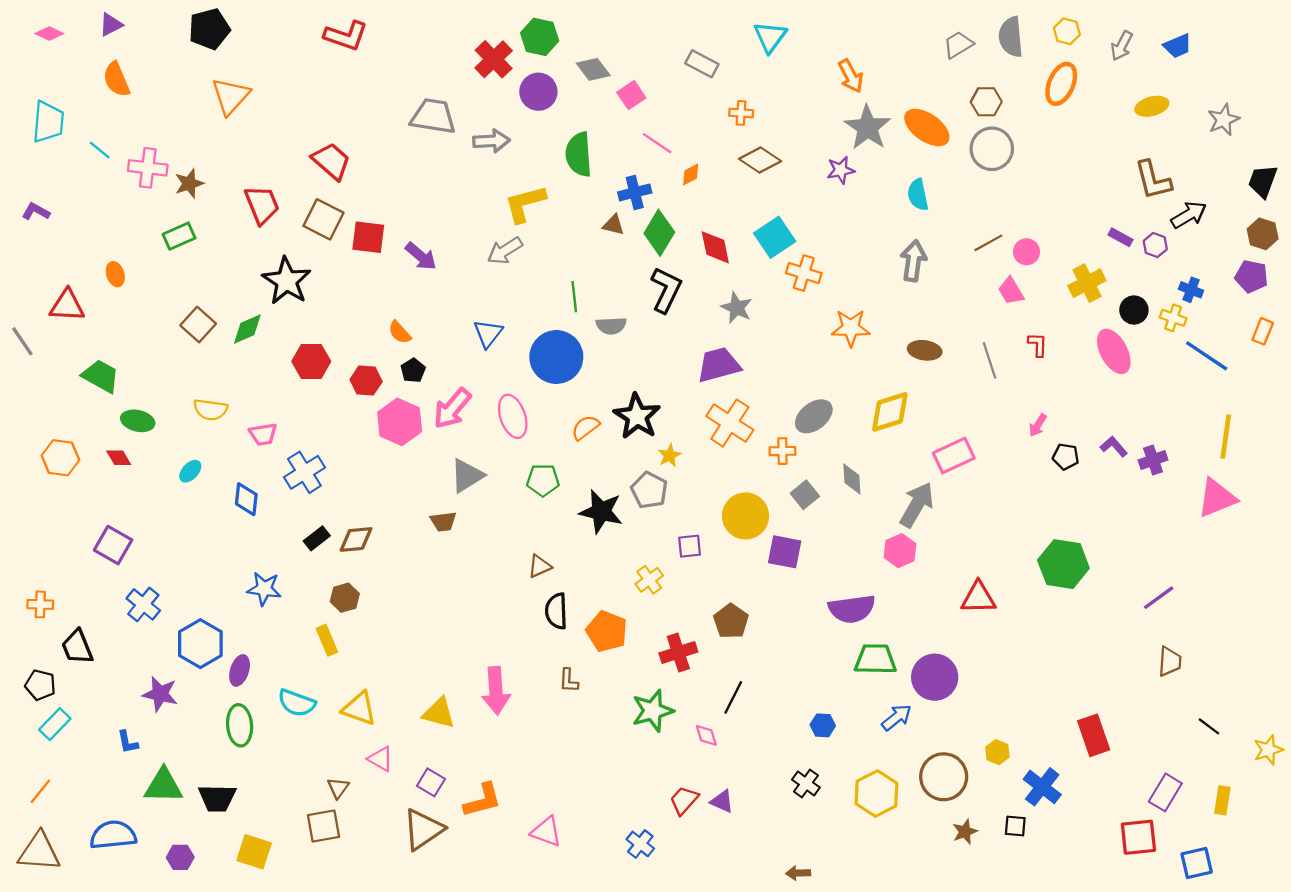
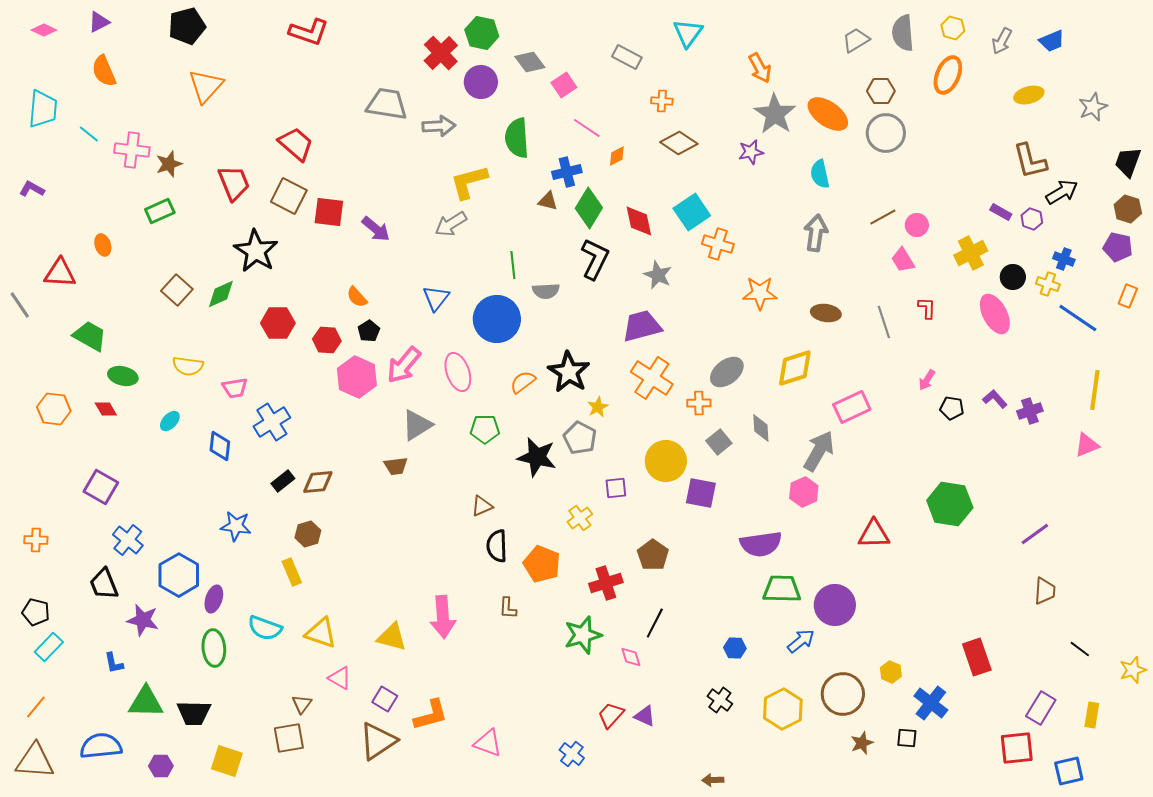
pink triangle: (1217, 498) -> (1087, 445), size x0.7
black trapezoid: (77, 647) -> (104, 584), moved

